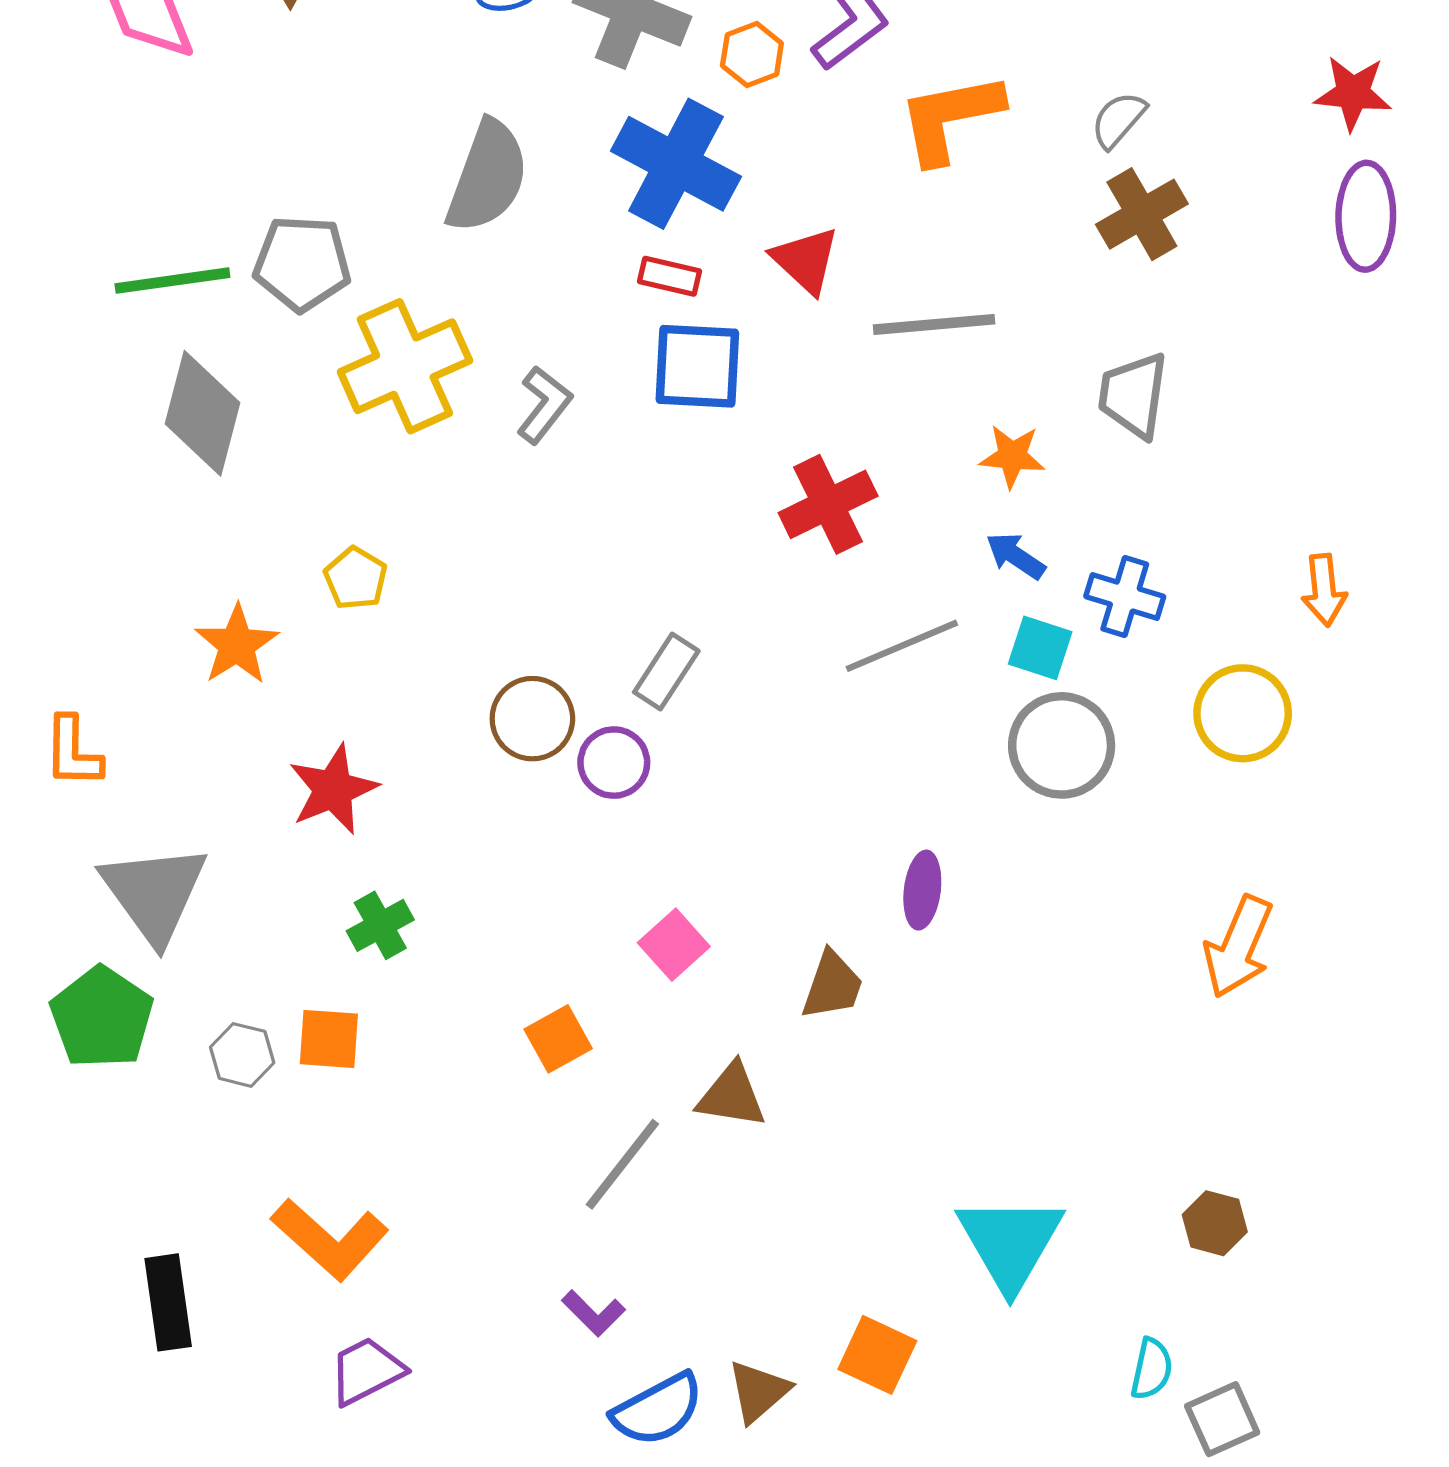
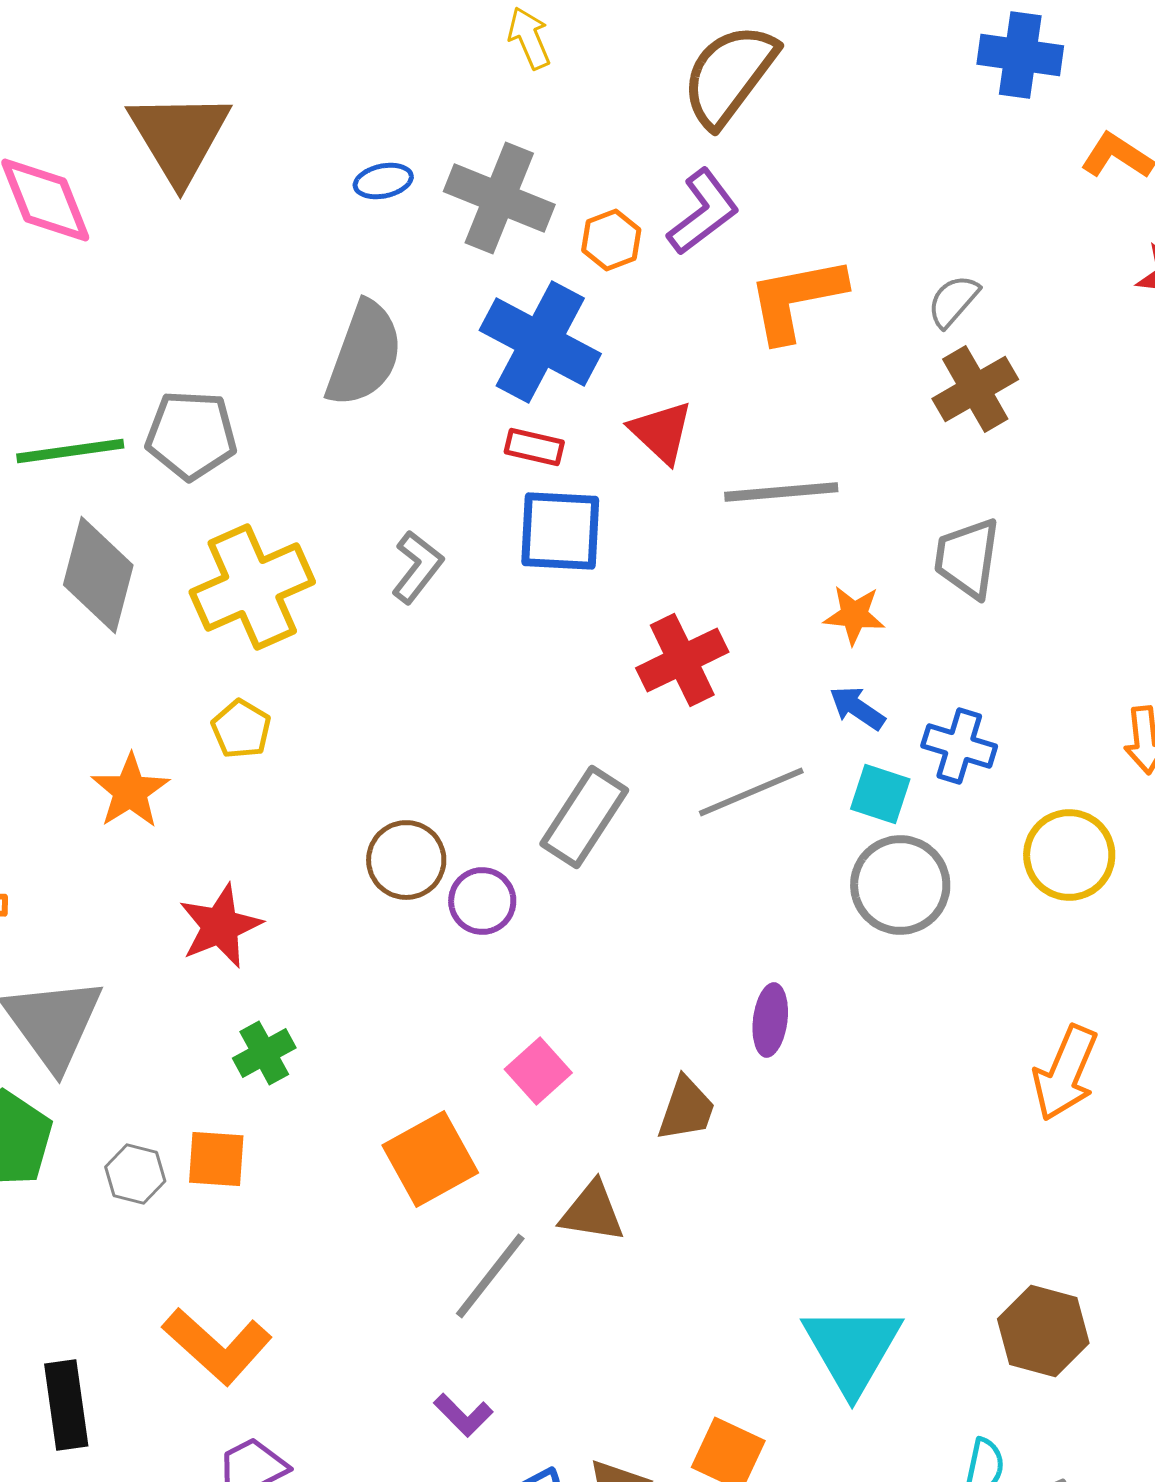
yellow cross: (405, 366) -> (252, 587), moved
gray rectangle: (666, 671) -> (584, 817), moved, size x1.4
orange square: (558, 1039) -> (430, 1159), size x1.5
brown hexagon: (1215, 1223) -> (1043, 1331), size x1.5

